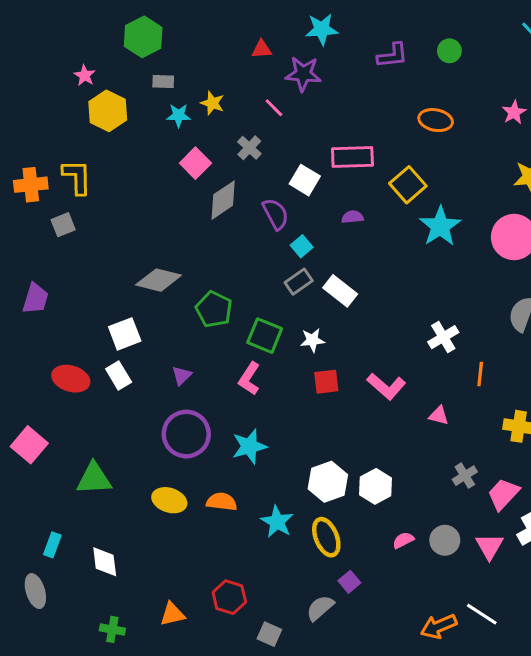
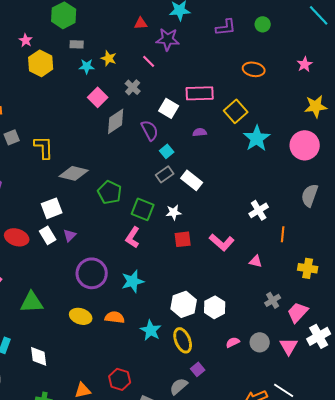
yellow L-shape: (77, 177) -> (44, 147), moved
purple triangle: (182, 376) -> (70, 235), moved

